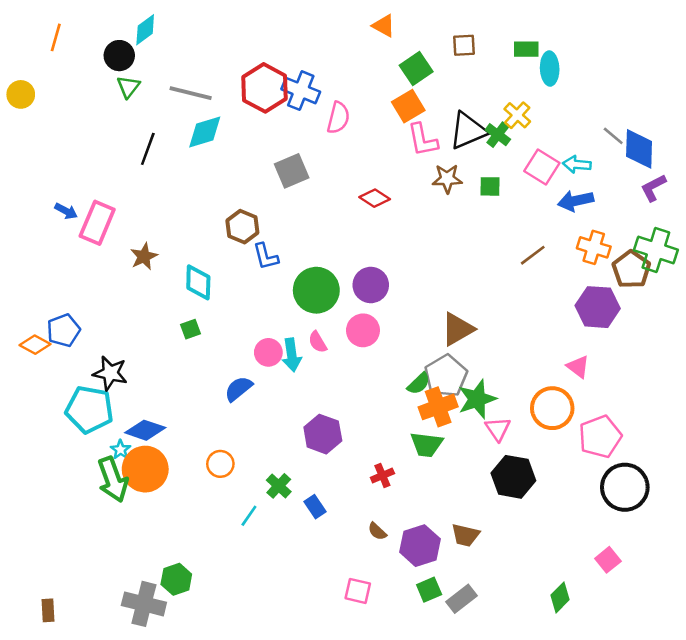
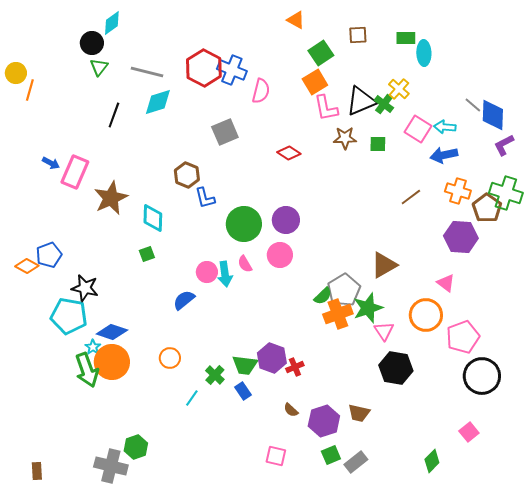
orange line: (56, 37) -> (30, 90), moved
brown star: (144, 256) -> (111, 198), size x1.6
brown triangle: (458, 329) -> (384, 265), moved
purple hexagon: (323, 434) -> (272, 358), moved
green trapezoid: (426, 444) -> (245, 365), moved

